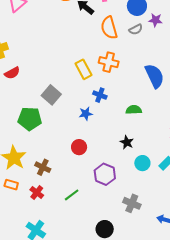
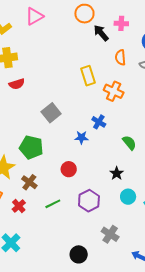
orange semicircle: (109, 28) -> (120, 57), size x0.7
yellow rectangle: (84, 69) -> (88, 76), moved
green semicircle: (134, 110) -> (129, 143), turned 42
green pentagon: (30, 119) -> (31, 147), moved
green line: (72, 195) -> (53, 204), moved

